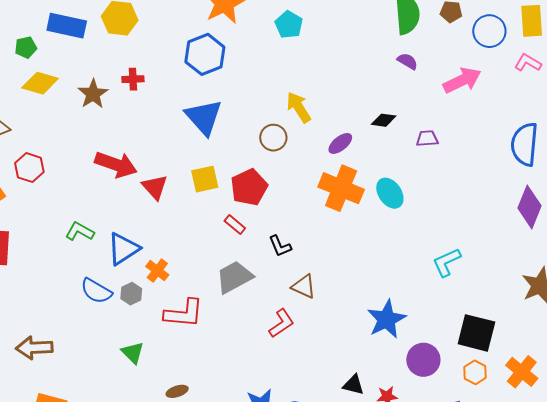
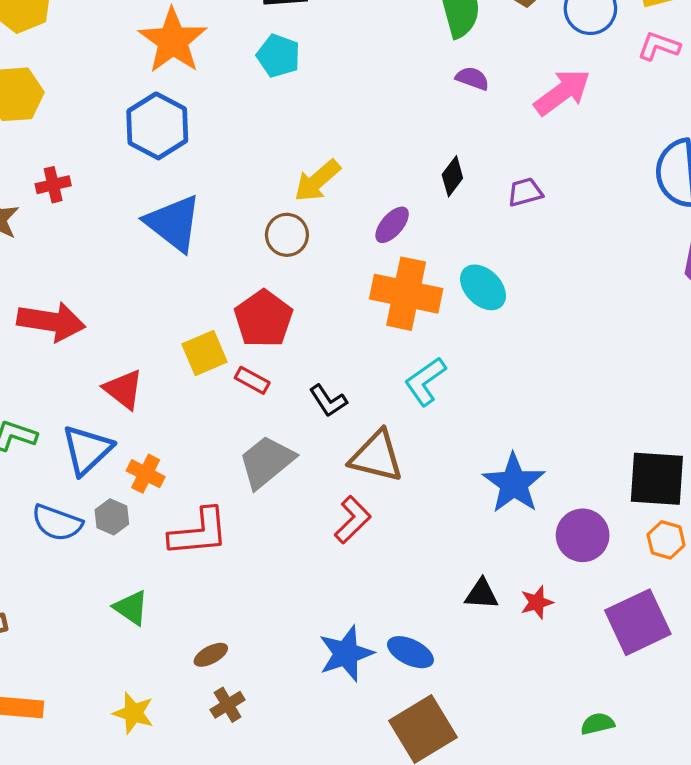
yellow arrow: (299, 107) -> (317, 181), turned -88
black diamond: (384, 120) -> (452, 176), turned -50
yellow square: (205, 179) -> (204, 353), moved
red triangle: (155, 187) -> (123, 389), moved
cyan L-shape: (446, 262) -> (425, 381), moved
brown triangle: (304, 286) -> (376, 456), size x1.4

